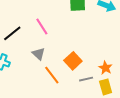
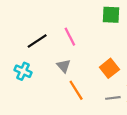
orange square: (73, 61) -> (109, 68), moved

